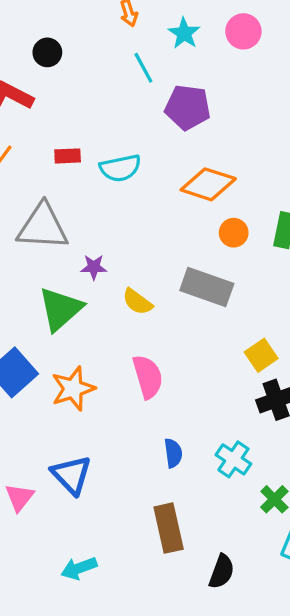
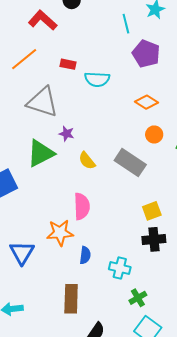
orange diamond: (208, 184) -> (146, 102), size x0.7
orange star: (73, 389) -> (60, 233), moved
cyan cross: (233, 459) -> (120, 268), turned -35

